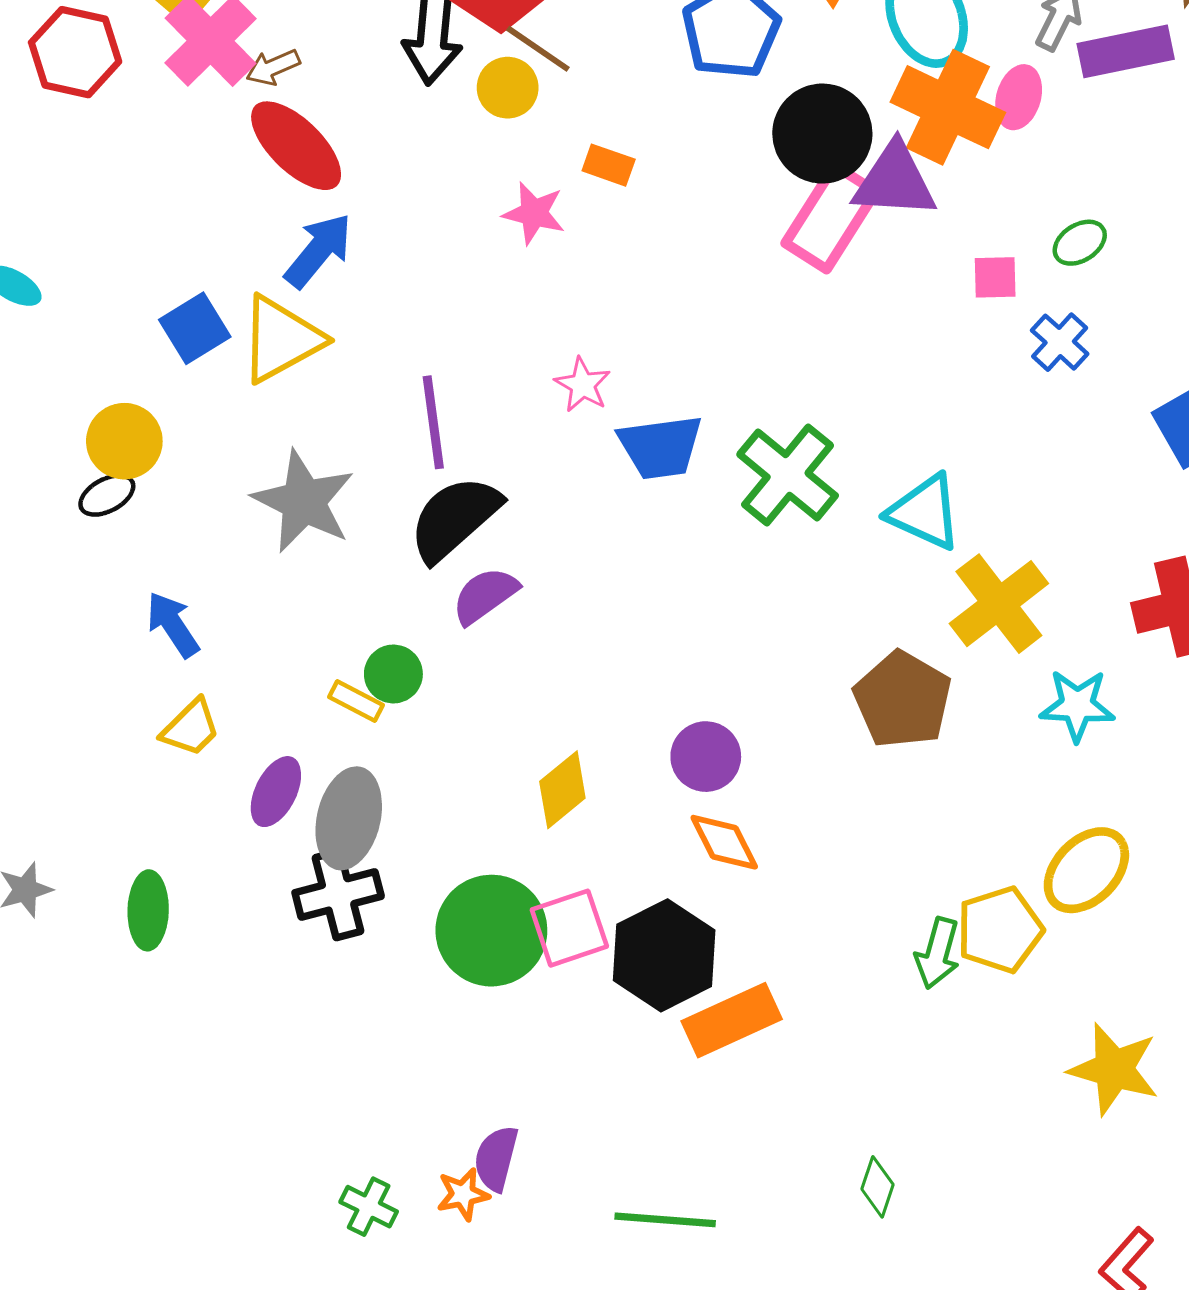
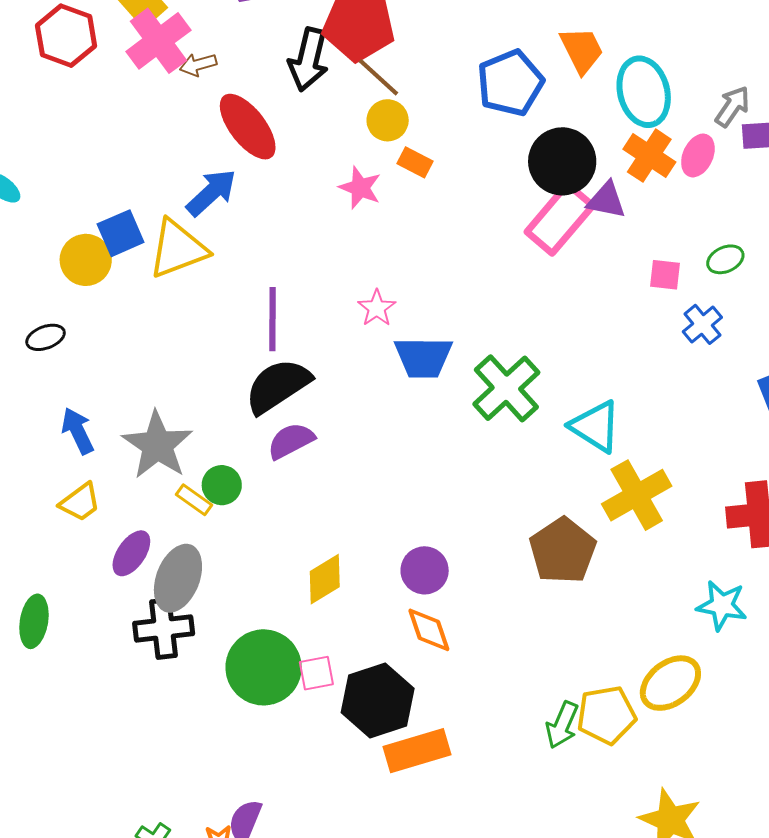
yellow circle: (508, 88) -> (388, 120), moved
orange cross: (948, 107) -> (649, 156), size x0.7
red ellipse: (296, 146) -> (248, 127), moved
purple triangle: (895, 181) -> (606, 200), size x0.7
yellow circle: (124, 441) -> (86, 260), moved
gray star: (304, 501) -> (157, 445), moved
cyan star: (1077, 705) -> (722, 605), moved
pink square: (569, 928) -> (316, 673), size x0.7

